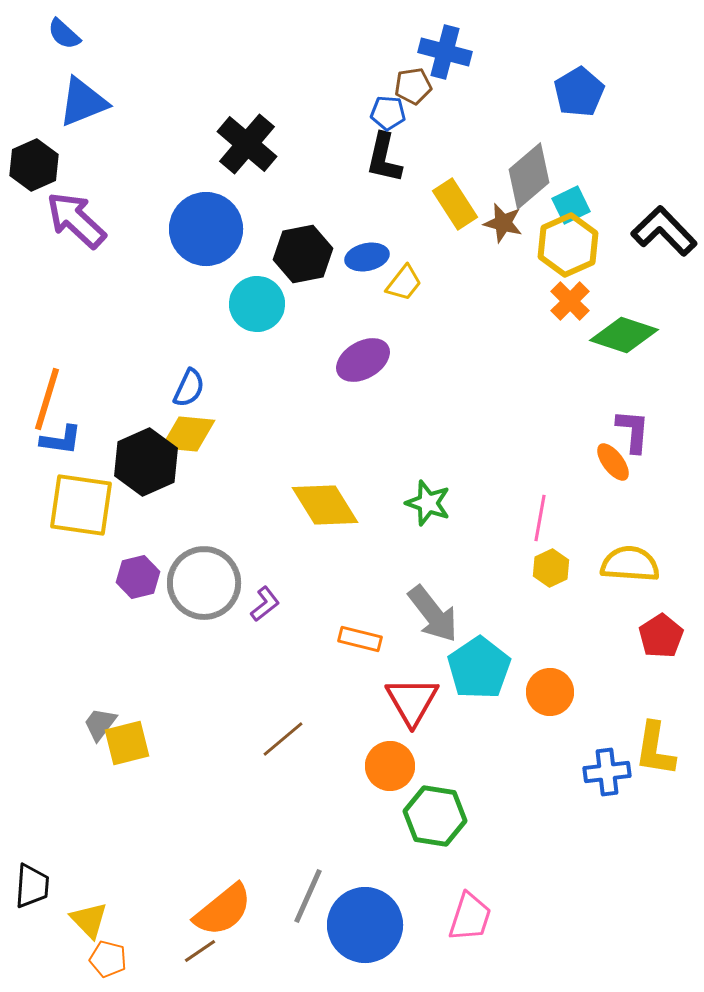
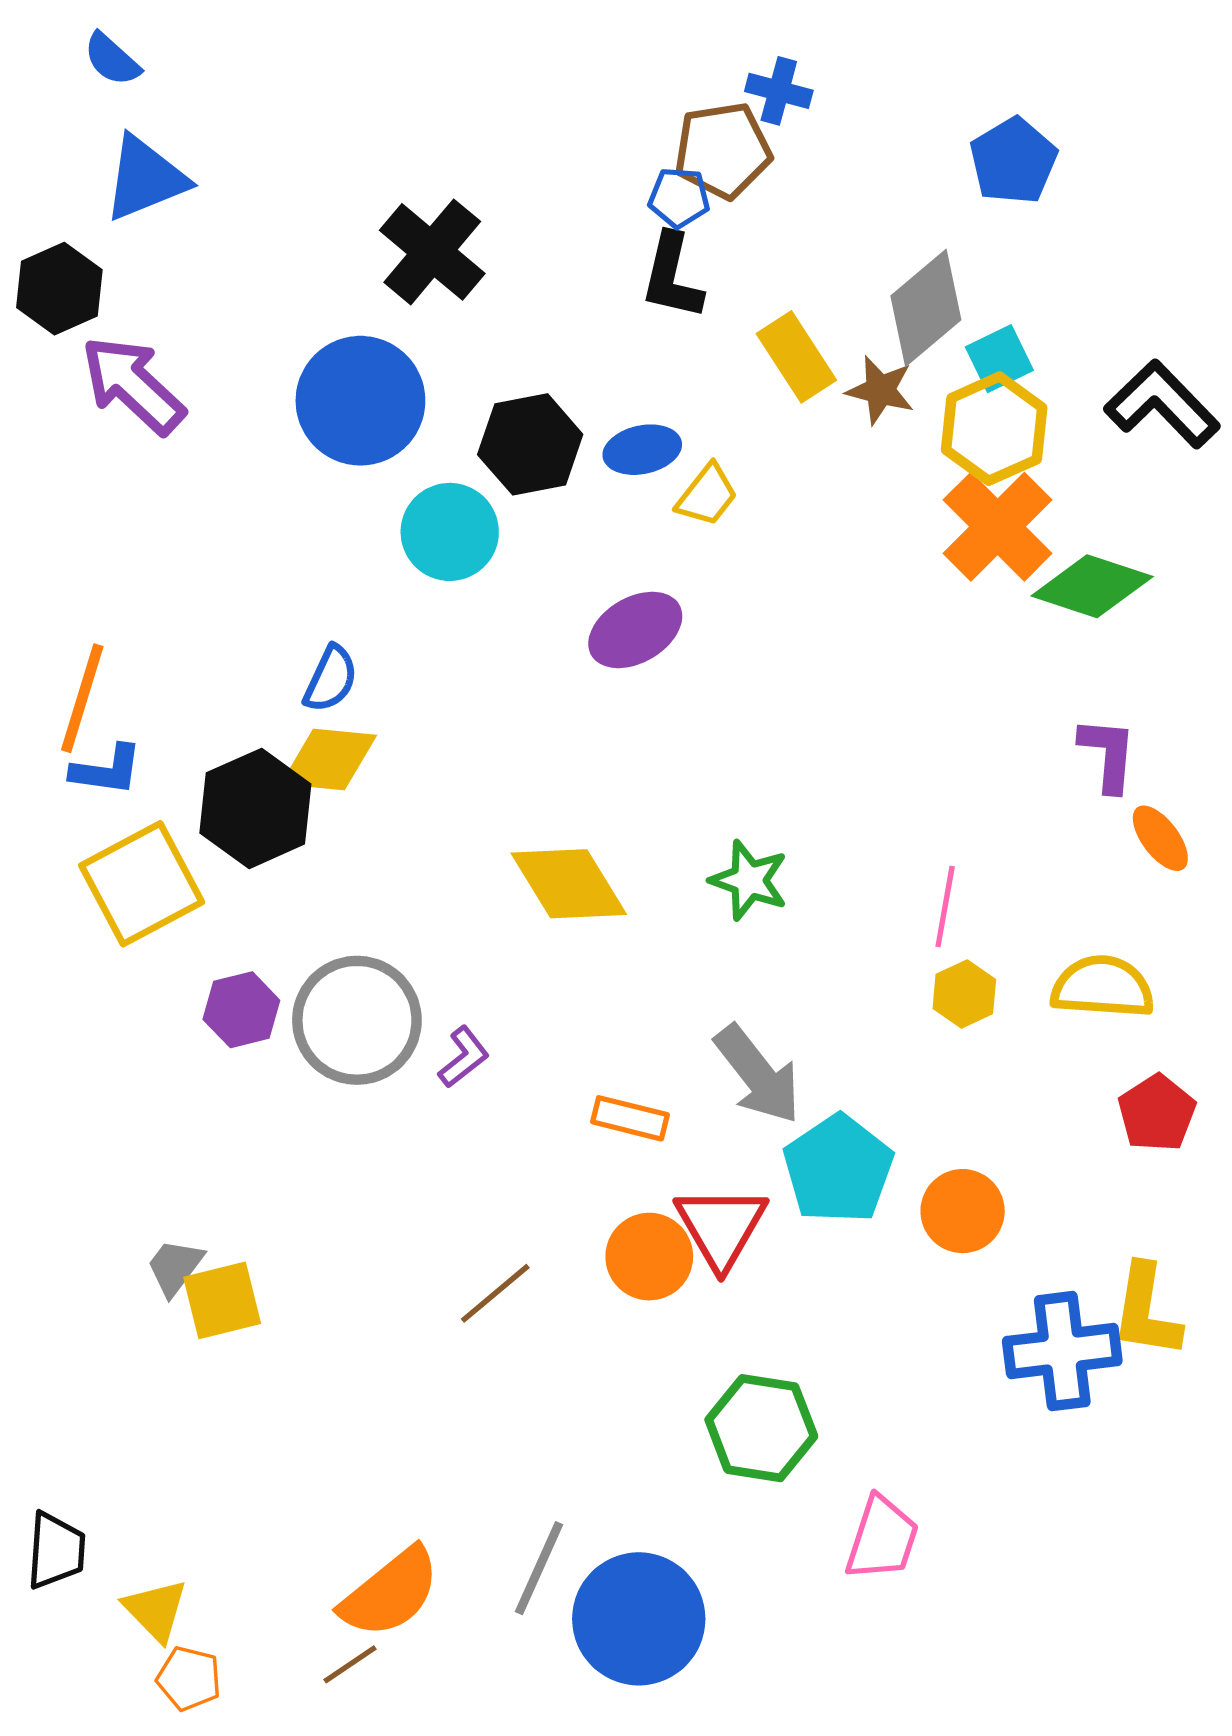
blue cross: (445, 52) -> (779, 91), size x0.7
brown pentagon: (413, 86) -> (723, 150), size x1.5
orange cross: (570, 301) -> (998, 527), size x1.6
orange ellipse: (613, 462) -> (1160, 838), moved
yellow square: (81, 505) -> (142, 884), turned -36
orange circle: (390, 766) -> (649, 1257), moved
blue cross: (607, 772) -> (1062, 1351), size x1.4
pink trapezoid: (470, 917) -> (882, 1538), moved

